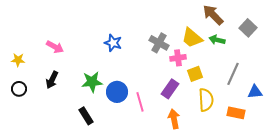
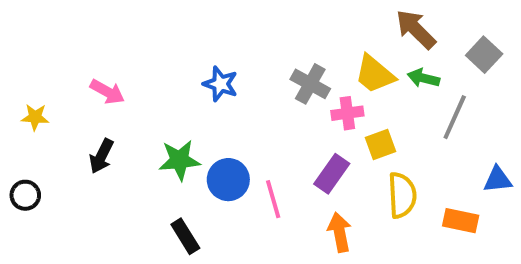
gray line: (233, 74) -> (455, 117), moved
black circle: (19, 89) -> (25, 195), moved
black rectangle: (86, 116) -> (185, 236), moved

